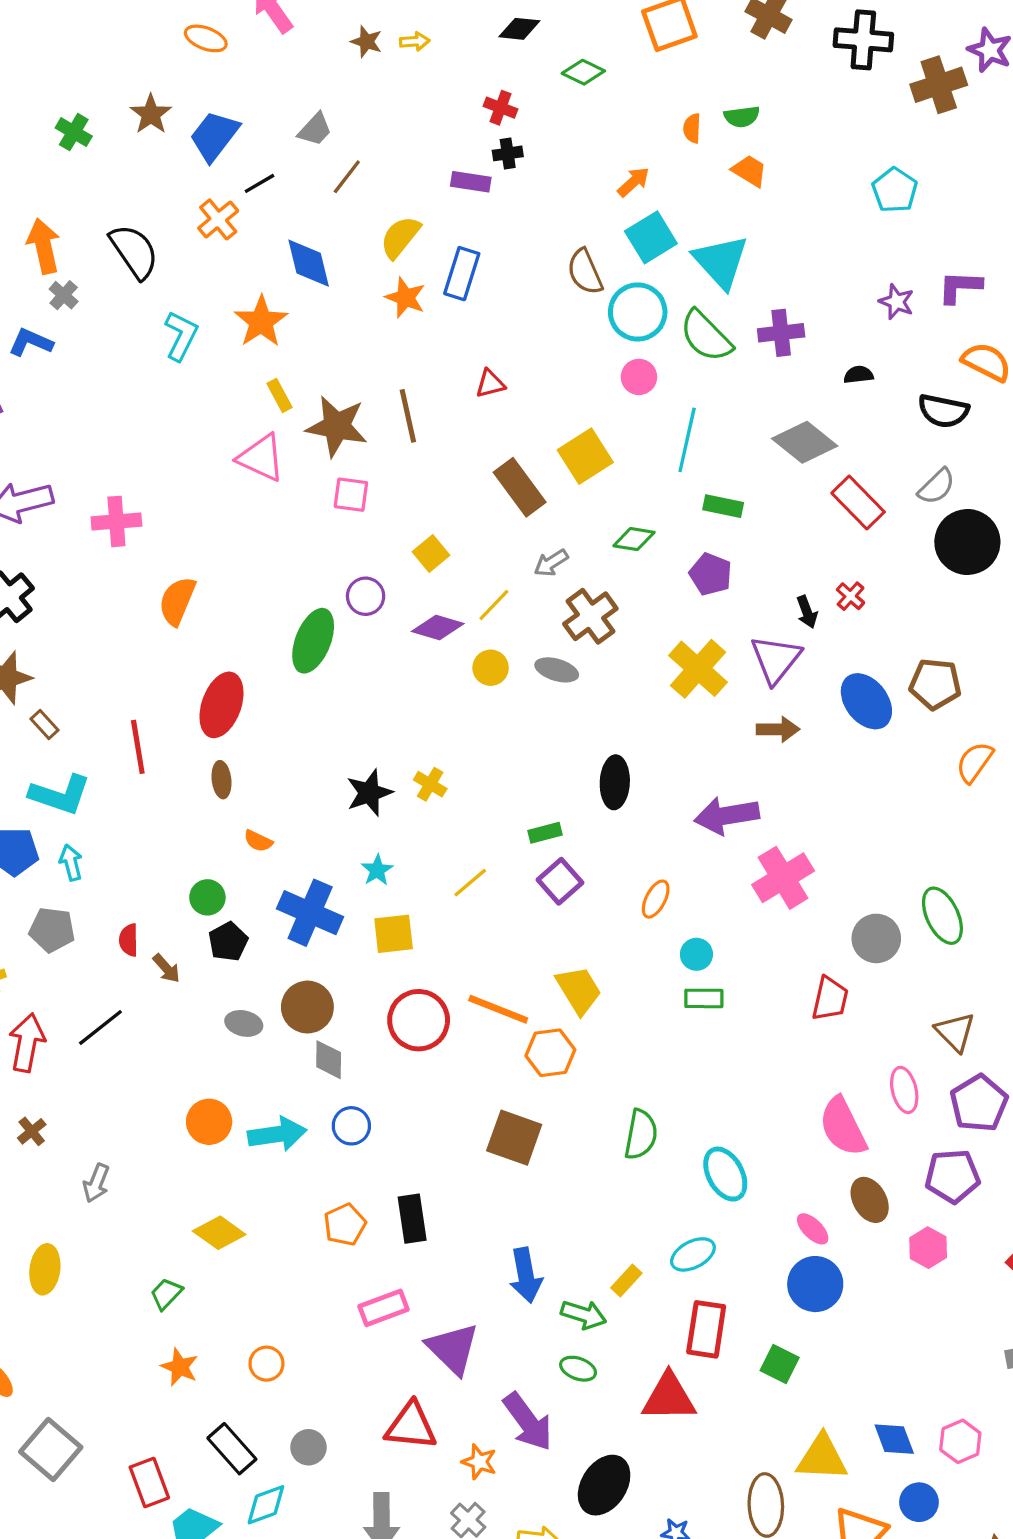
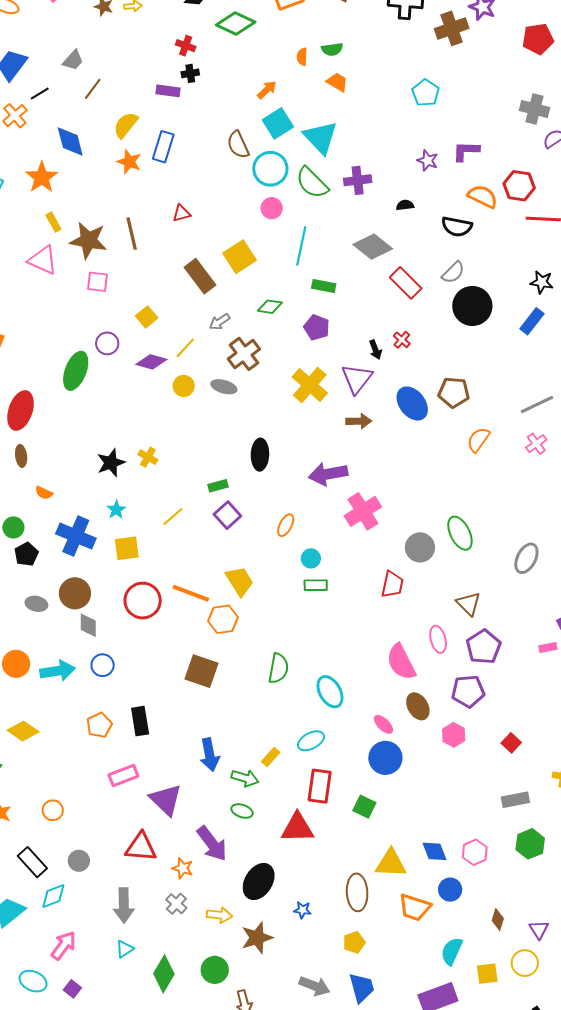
green diamond: (583, 72) -> (236, 24), size x1.5

